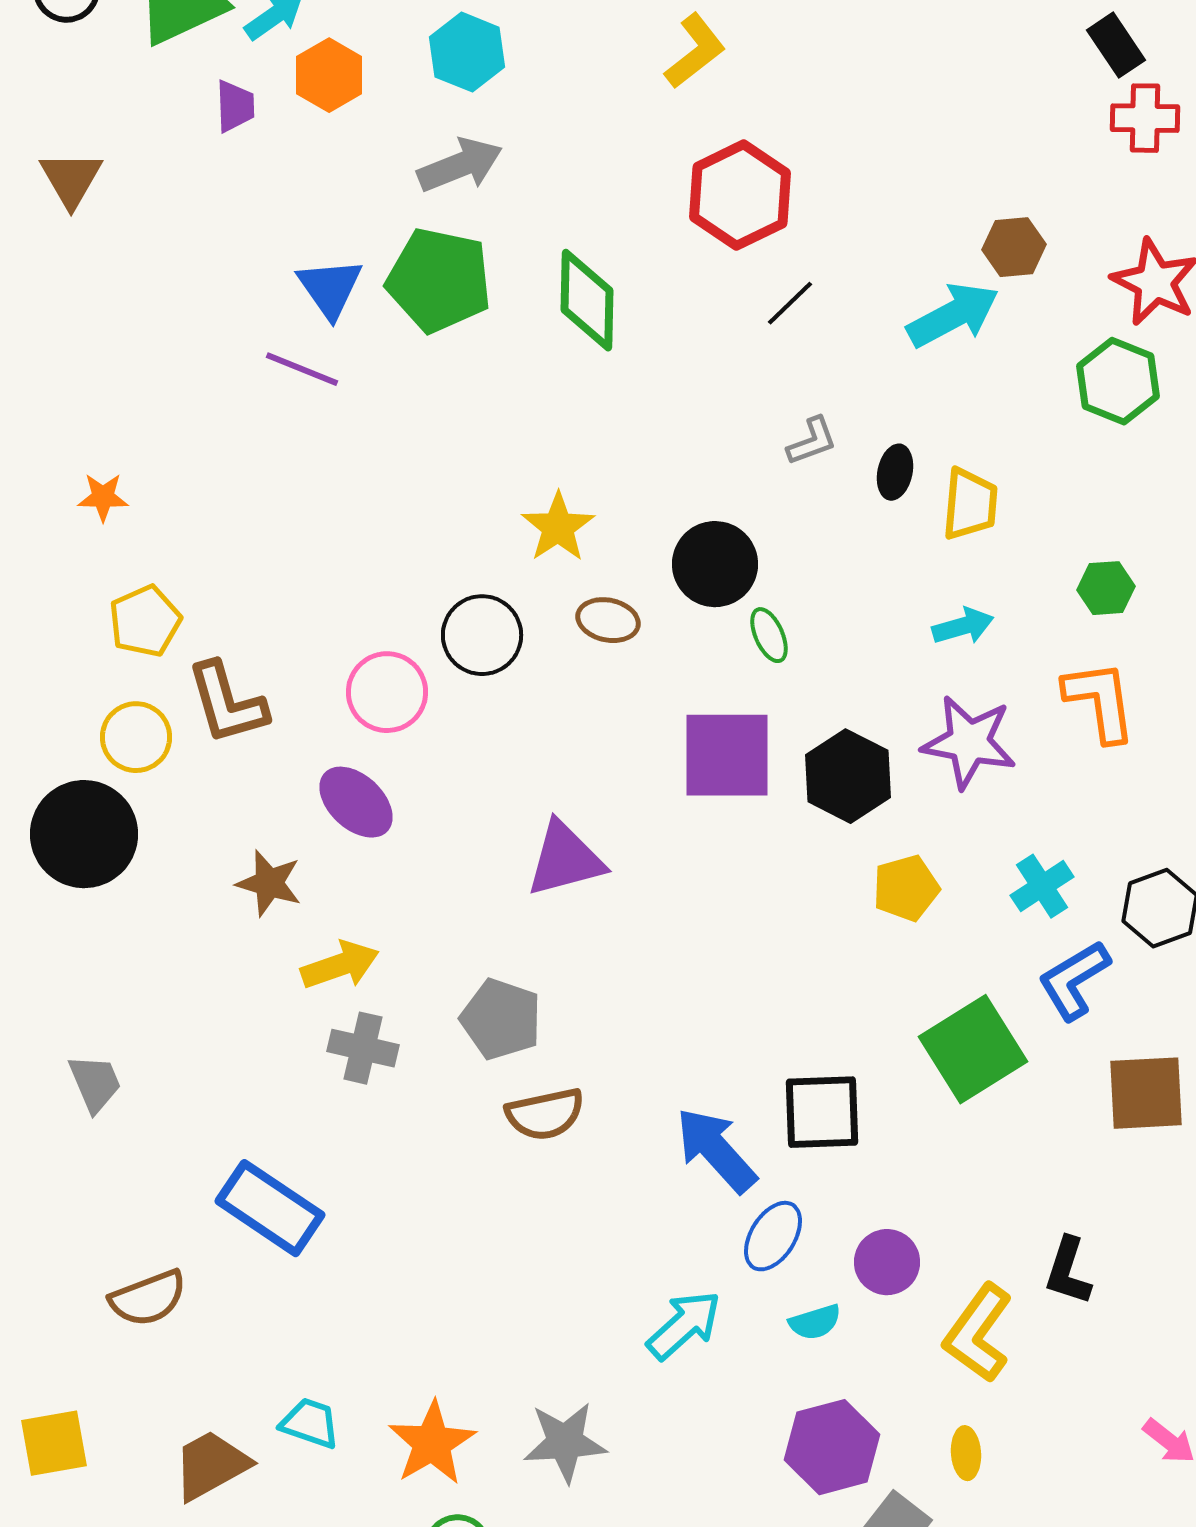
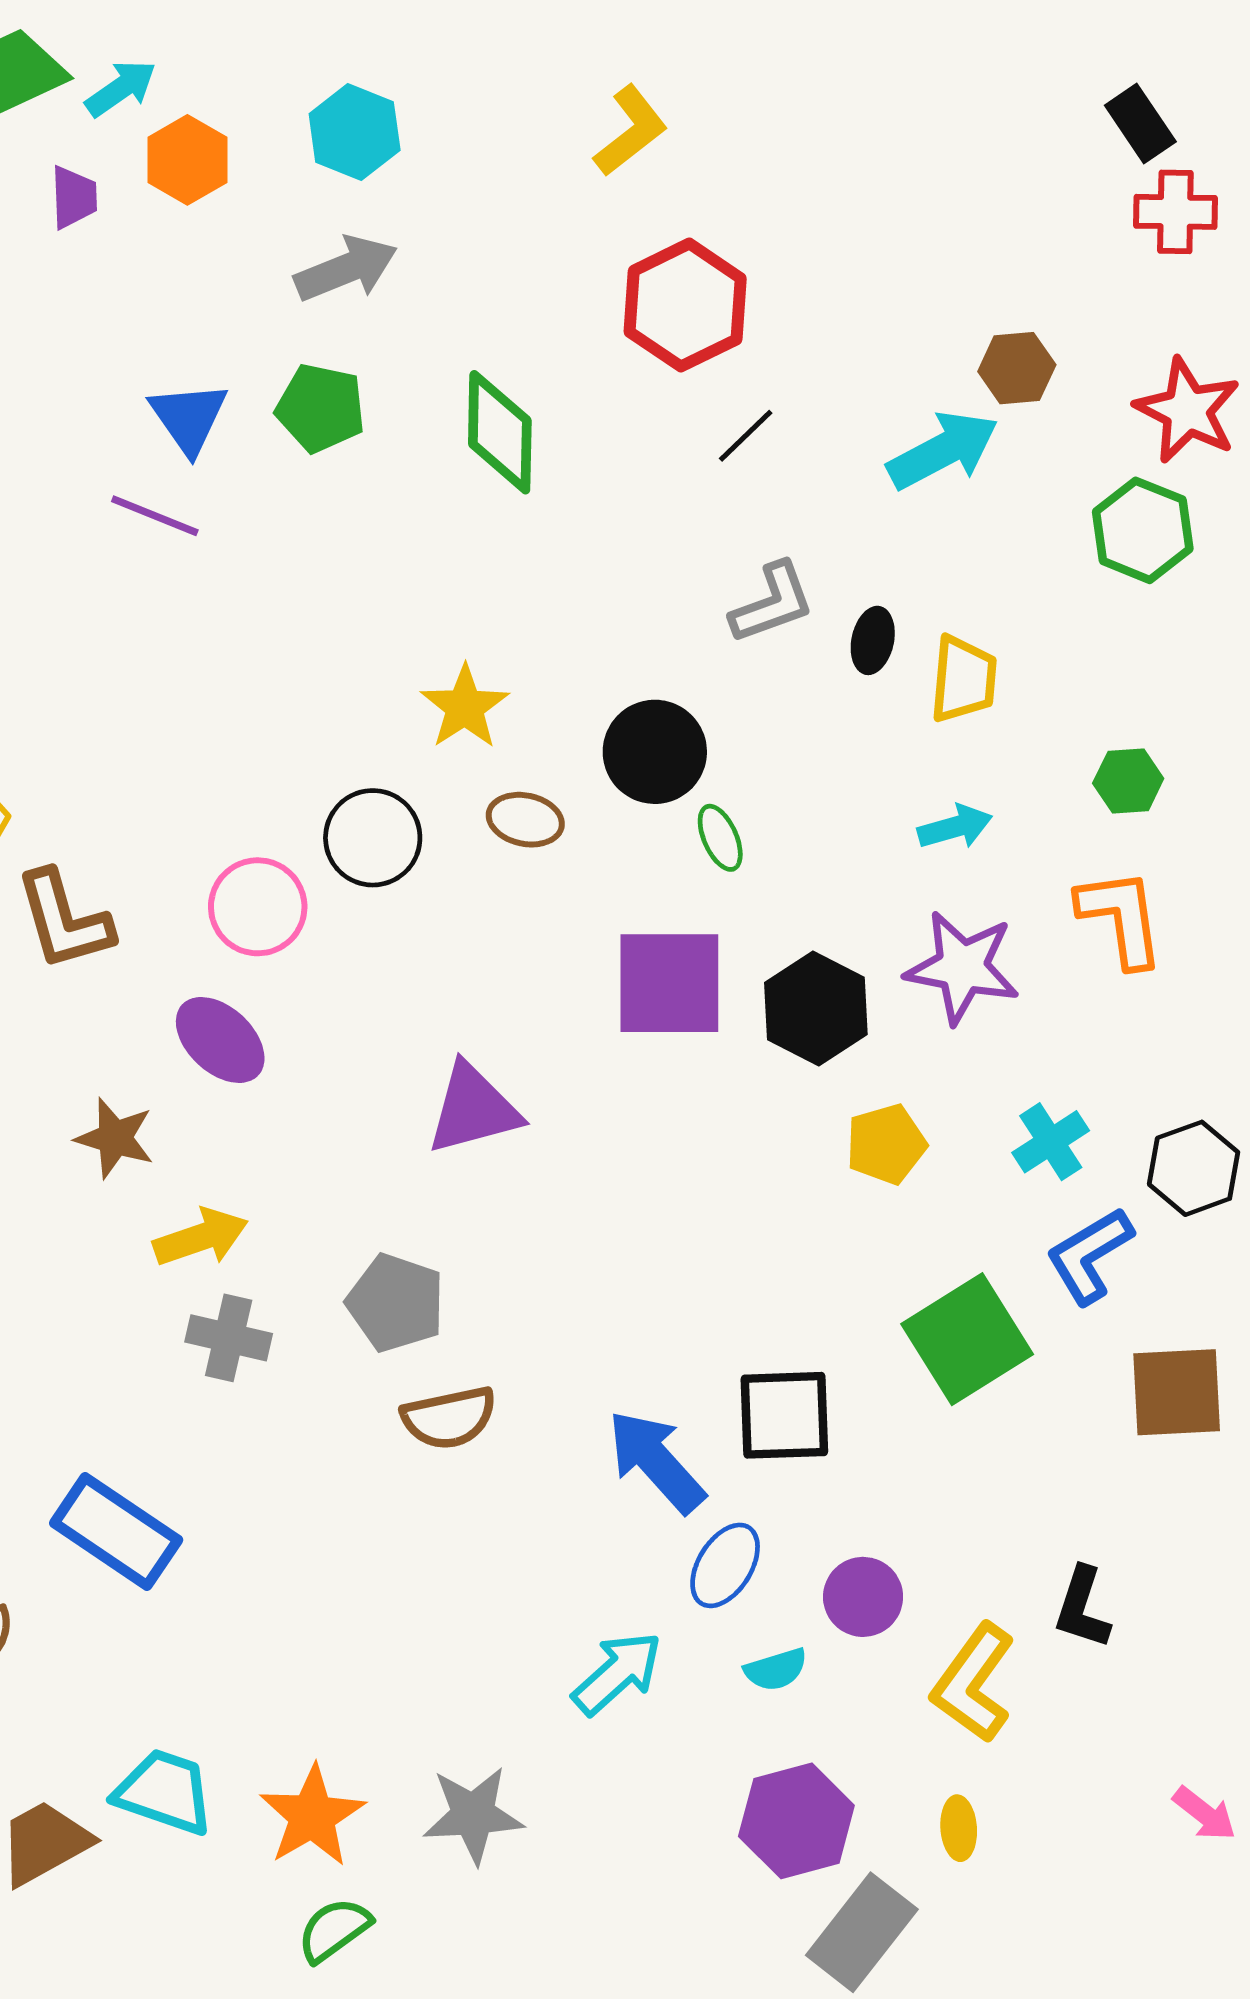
green pentagon: (439, 280) -> (321, 408), size x0.7
gray L-shape: (812, 441) -> (772, 603), size x1.4
cyan trapezoid: (310, 1423) -> (164, 1792), size x1.4

